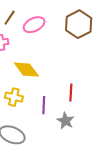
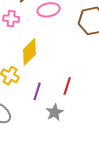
yellow diamond: (26, 70) -> (29, 52), turned 68

